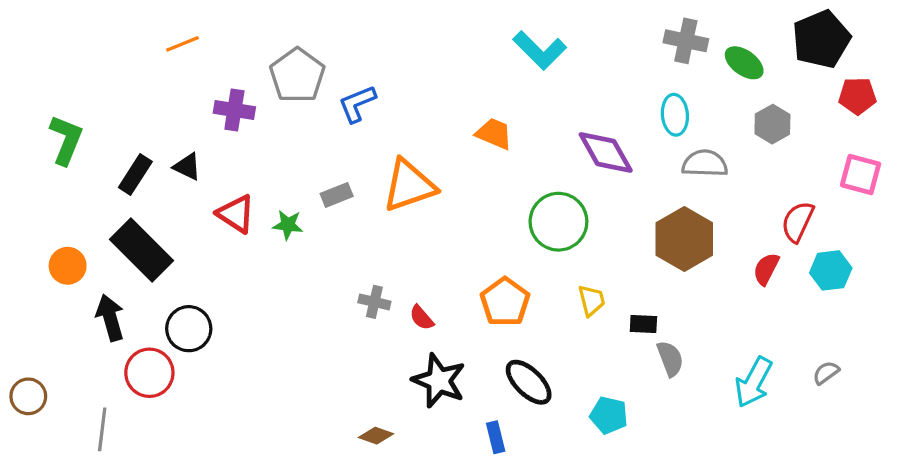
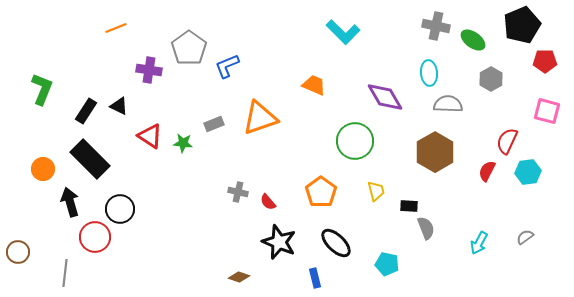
cyan arrow: (754, 382) -> (479, 243), size x0.7

